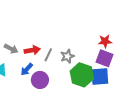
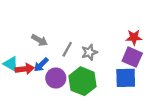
gray arrow: (11, 49) -> (40, 40), moved
red arrow: (32, 50) -> (25, 69), moved
green hexagon: (82, 75) -> (83, 81), moved

